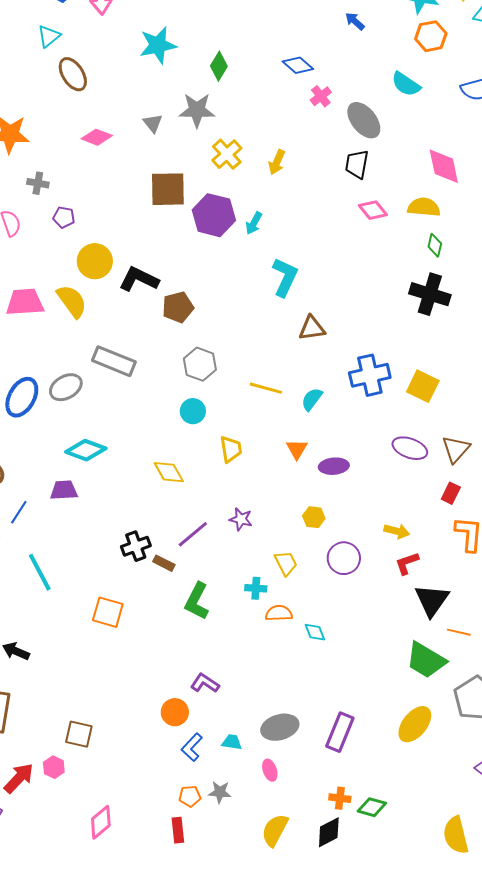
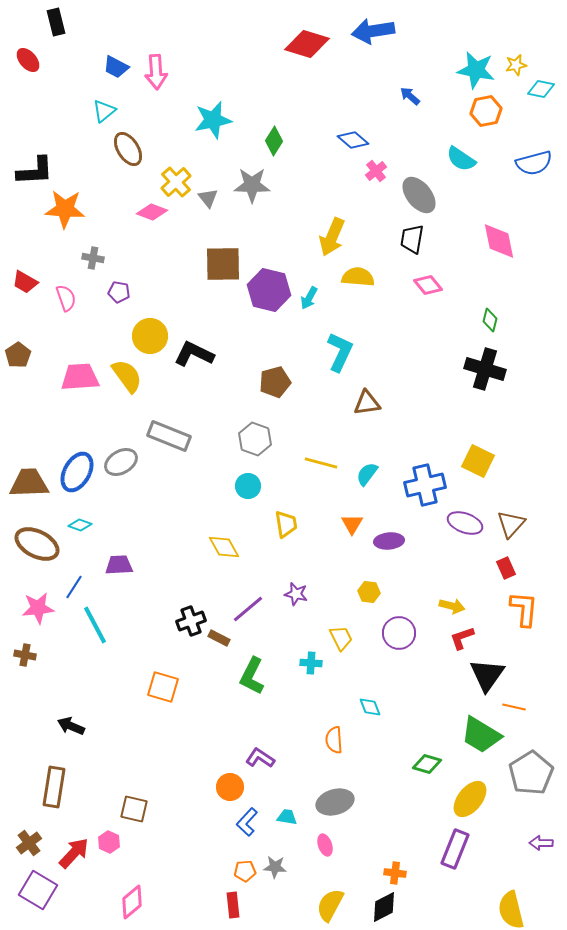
yellow cross: (227, 154) -> (176, 182), moved
yellow arrow: (277, 162) -> (332, 237), size x1.5
yellow semicircle: (424, 207) -> (358, 277), moved
brown pentagon: (178, 307) -> (275, 382), moved
blue cross: (370, 375) -> (425, 485), moved
cyan diamond: (86, 450) -> (80, 525), moved, size x0.6
red rectangle: (451, 493) -> (506, 568), turned -50
cyan line: (40, 572) -> (95, 625), moved
orange semicircle: (279, 613) -> (334, 740), moved, turned -92
purple rectangle: (340, 732) -> (455, 849), moved
green diamond: (372, 807) -> (427, 764), moved
pink diamond: (101, 822) -> (132, 902), moved

